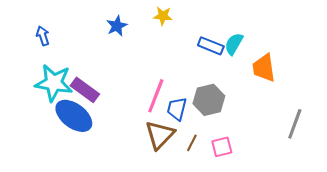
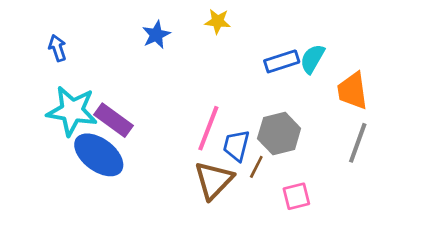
blue rectangle: (211, 46) -> (282, 61), turned -40
gray line: (295, 124) -> (358, 143), moved
brown line: (192, 143) -> (256, 167), moved

